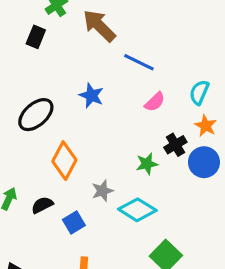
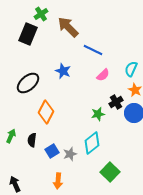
black rectangle: (36, 37) -> (28, 34), size x1.5
gray star: (102, 191) -> (70, 154), moved
black semicircle: (42, 205) -> (32, 140), turned -56
cyan diamond: (137, 210) -> (92, 143), turned -70

